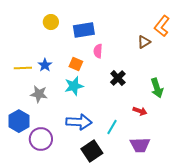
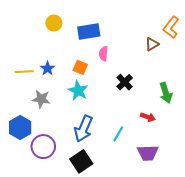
cyan star: (74, 86) -> (78, 91), turned -30
blue arrow: (79, 122) -> (83, 129), turned 110
black square: (92, 151) -> (81, 161), moved

